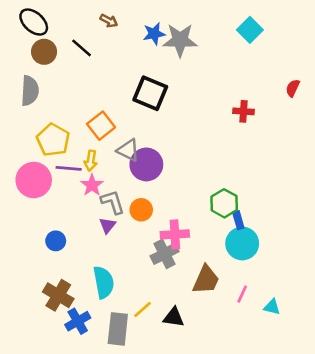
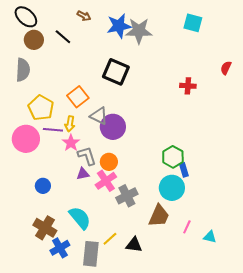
cyan square: (250, 30) -> (193, 23), turned -30
blue star: (154, 34) -> (119, 26), size x1.4
purple triangle: (107, 225) -> (83, 174), turned 40
pink cross: (175, 234) -> (106, 181), moved, turned -30
cyan circle: (242, 243) -> (172, 188), moved
cyan semicircle: (104, 282) -> (80, 218), turned -30

